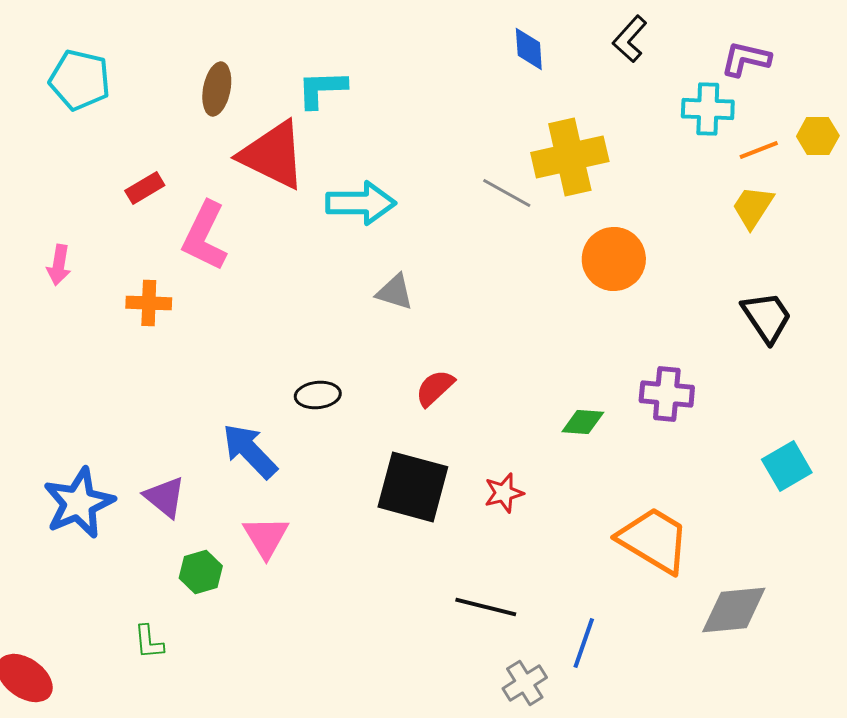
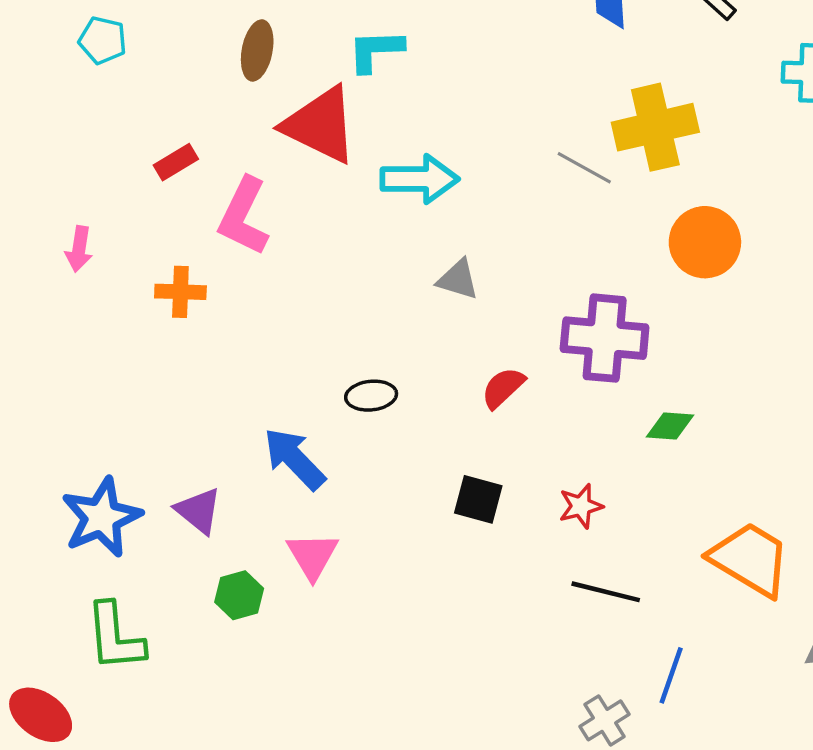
cyan pentagon: (80, 80) -> (103, 40), size x0.7
purple cross: (667, 394) -> (605, 338), moved, size x1.4
black square: (413, 487) -> (478, 499), size x0.6
black line: (486, 607) -> (606, 592), moved
green L-shape: (149, 642) -> (115, 637), moved, size x1.8

